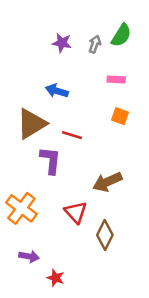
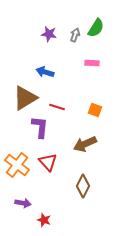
orange square: (120, 116) -> (95, 110), moved
red triangle: (76, 212) -> (48, 162), moved

